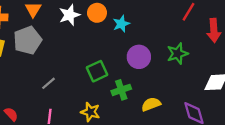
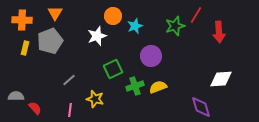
white star: (69, 15) -> (97, 36), moved
green star: (177, 54) -> (175, 26), moved
yellow semicircle: (151, 104) -> (158, 87), moved
yellow star: (90, 112) -> (95, 99), moved

